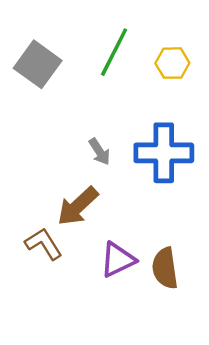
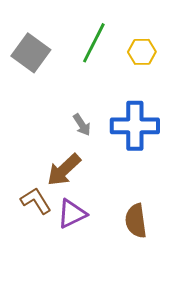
purple triangle: (118, 260) -> (72, 214), moved

